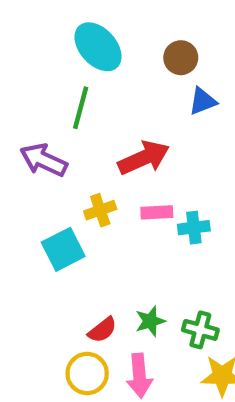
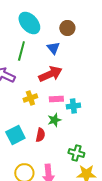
blue triangle: (203, 101) -> (53, 48), moved, turned -48
cyan square: (63, 249) -> (15, 135), moved
green star: (150, 321) -> (54, 120), moved
red semicircle: (102, 330) -> (40, 135), moved, turned -40

